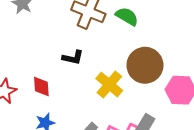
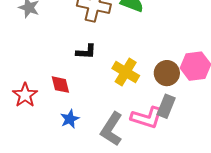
brown circle: (145, 65) -> (167, 73), moved, size x0.7

